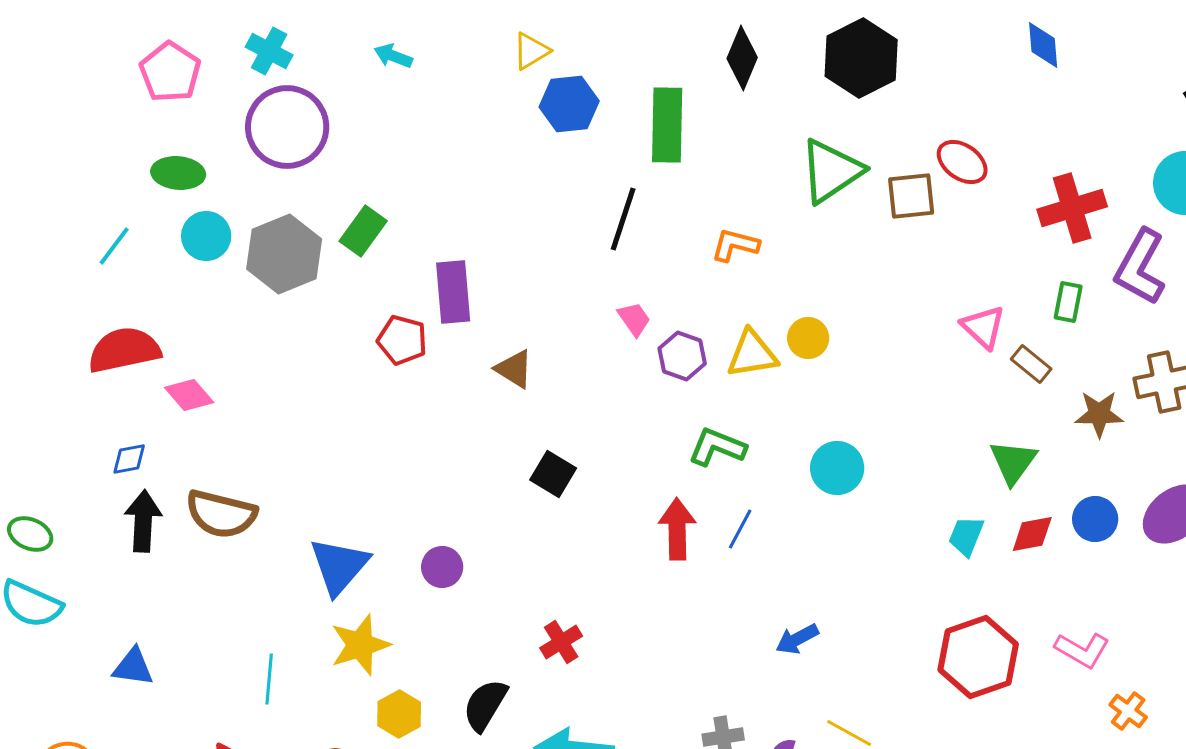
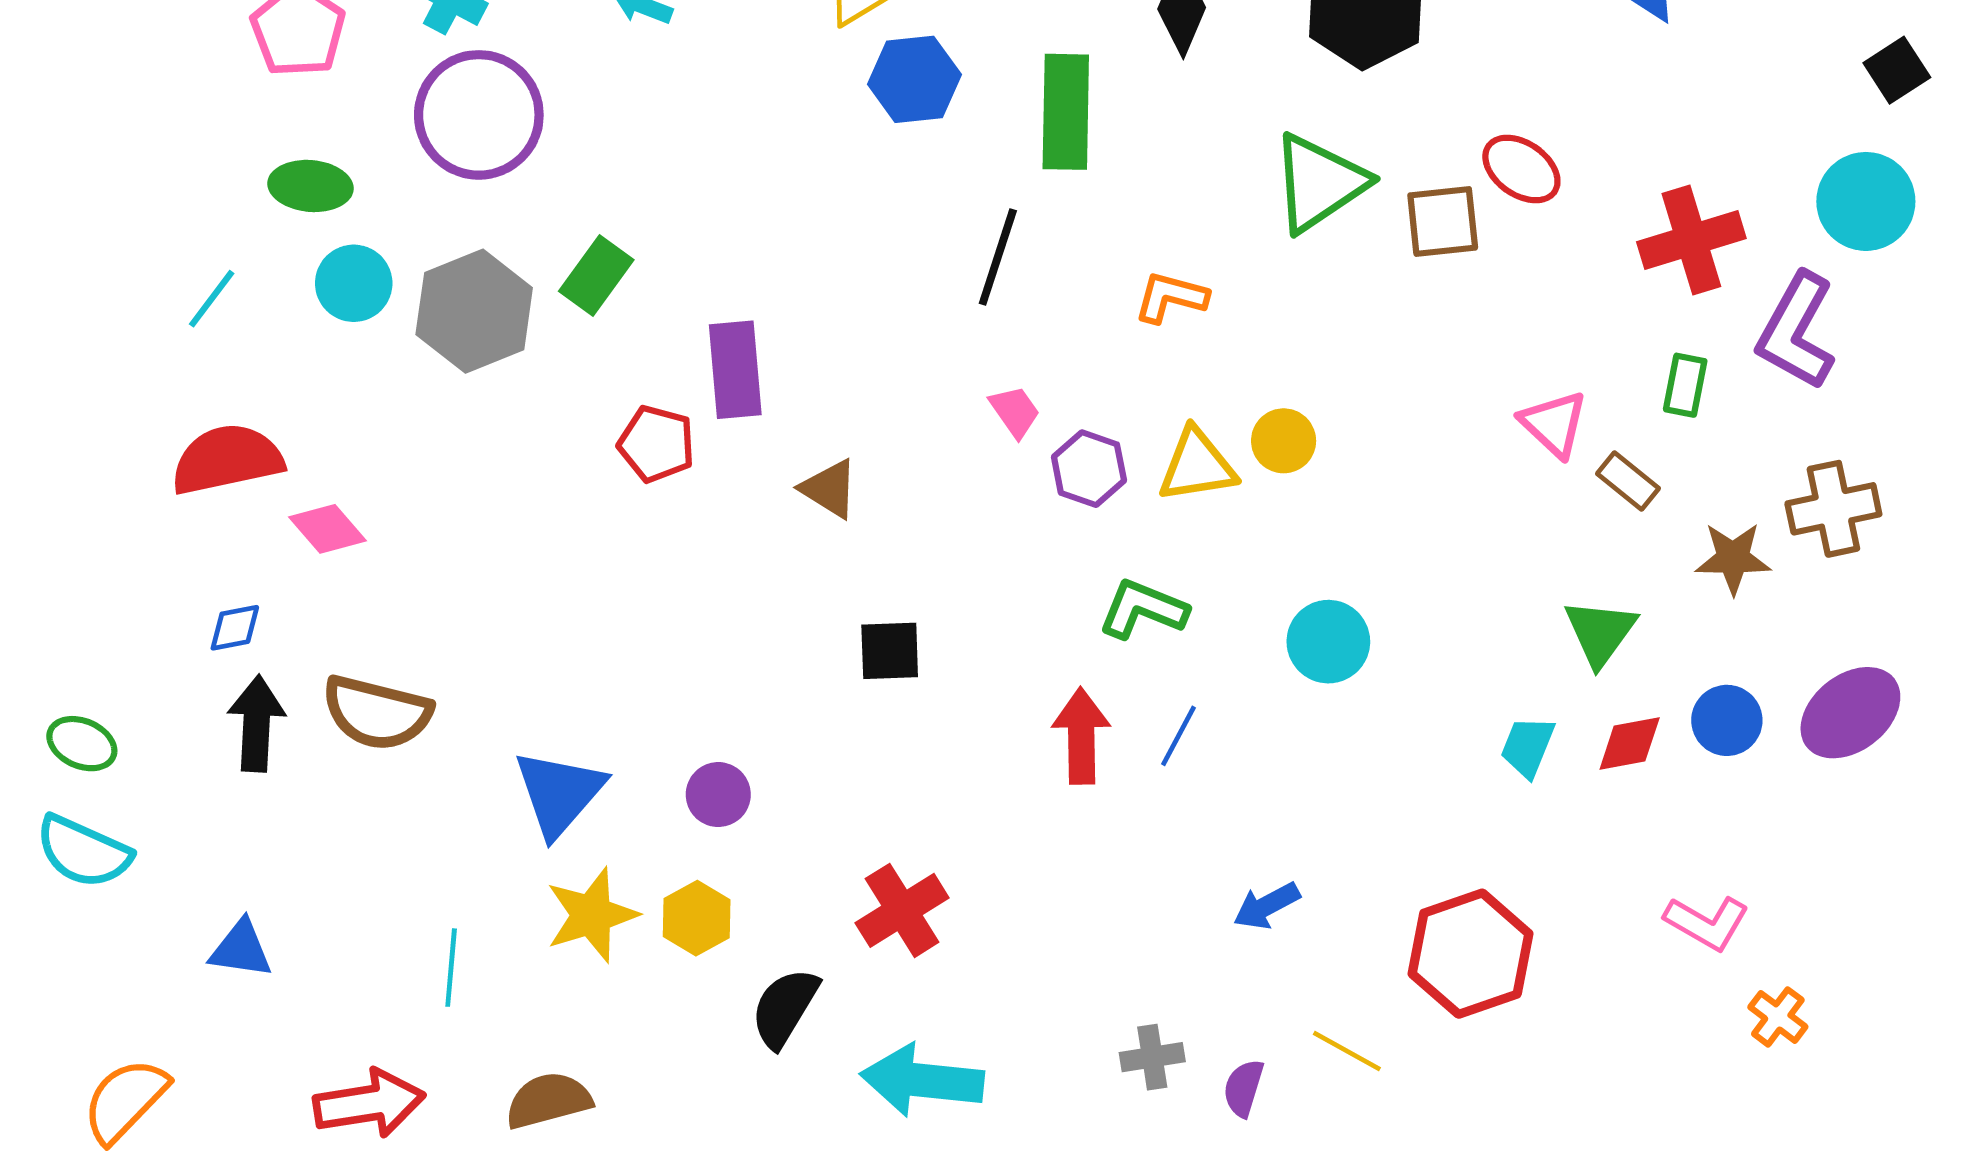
black square: (553, 474) -> (890, 651), turned -33
red cross: (561, 642) -> (902, 910), size x1.4
red hexagon: (978, 657) -> (1470, 954), moved
yellow hexagon: (399, 714) -> (697, 918), moved

